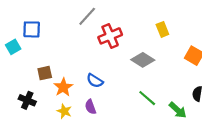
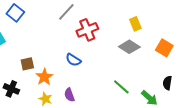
blue square: (32, 29) -> (15, 13), moved, turned 36
gray diamond: (143, 60) -> (129, 47), moved
blue semicircle: (95, 81) -> (73, 60), moved

